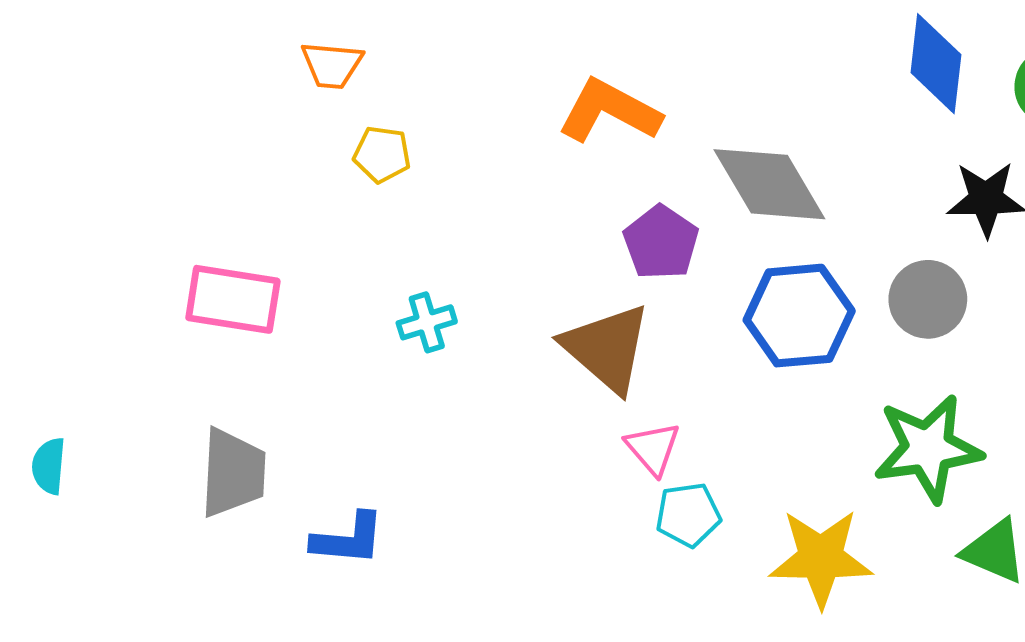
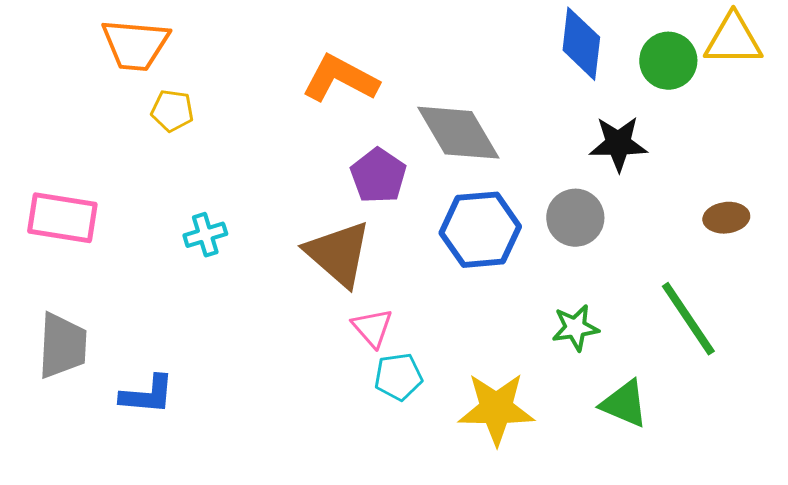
orange trapezoid: (332, 65) -> (135, 45), size x1.5
green star: (928, 448) -> (575, 328), size x0.6

